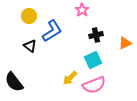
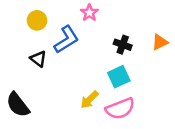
pink star: (82, 10) -> (89, 13), moved
black cross: (96, 35) -> (123, 45), turned 32
orange triangle: (125, 43) -> (160, 42), moved

